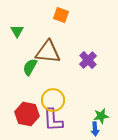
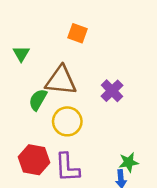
yellow circle: (53, 100) -> (67, 121), moved

